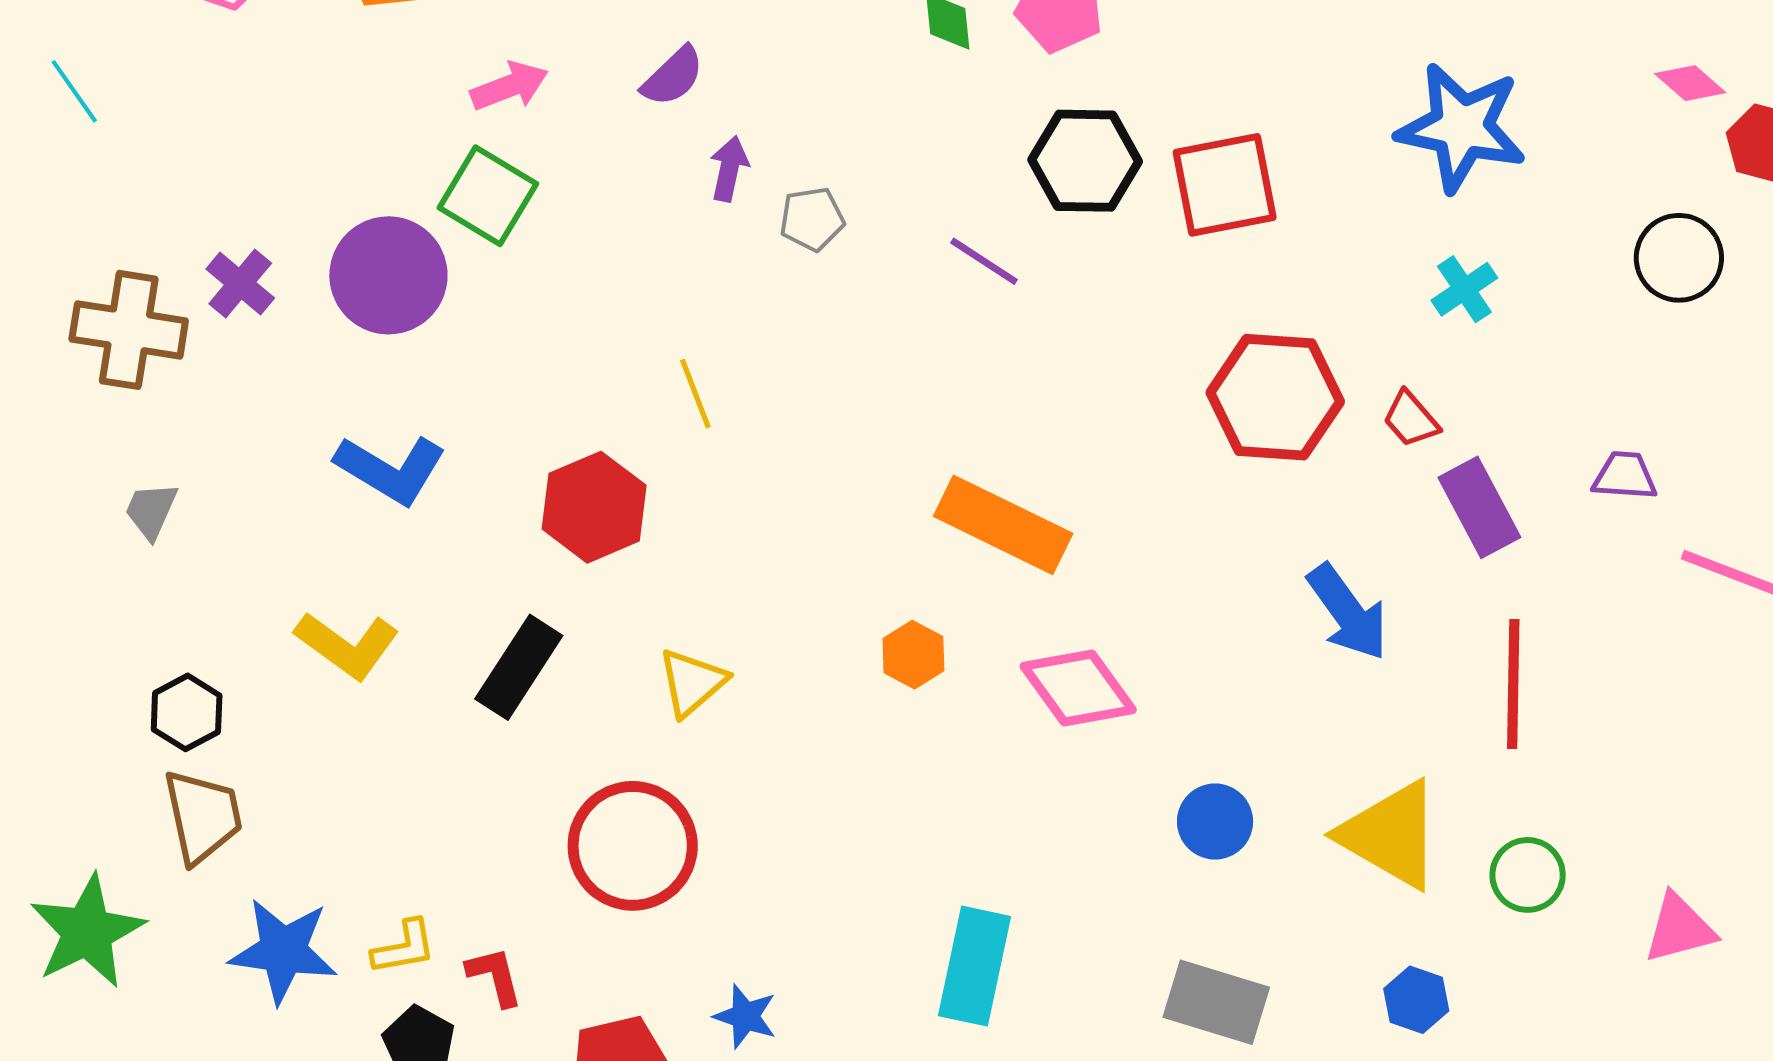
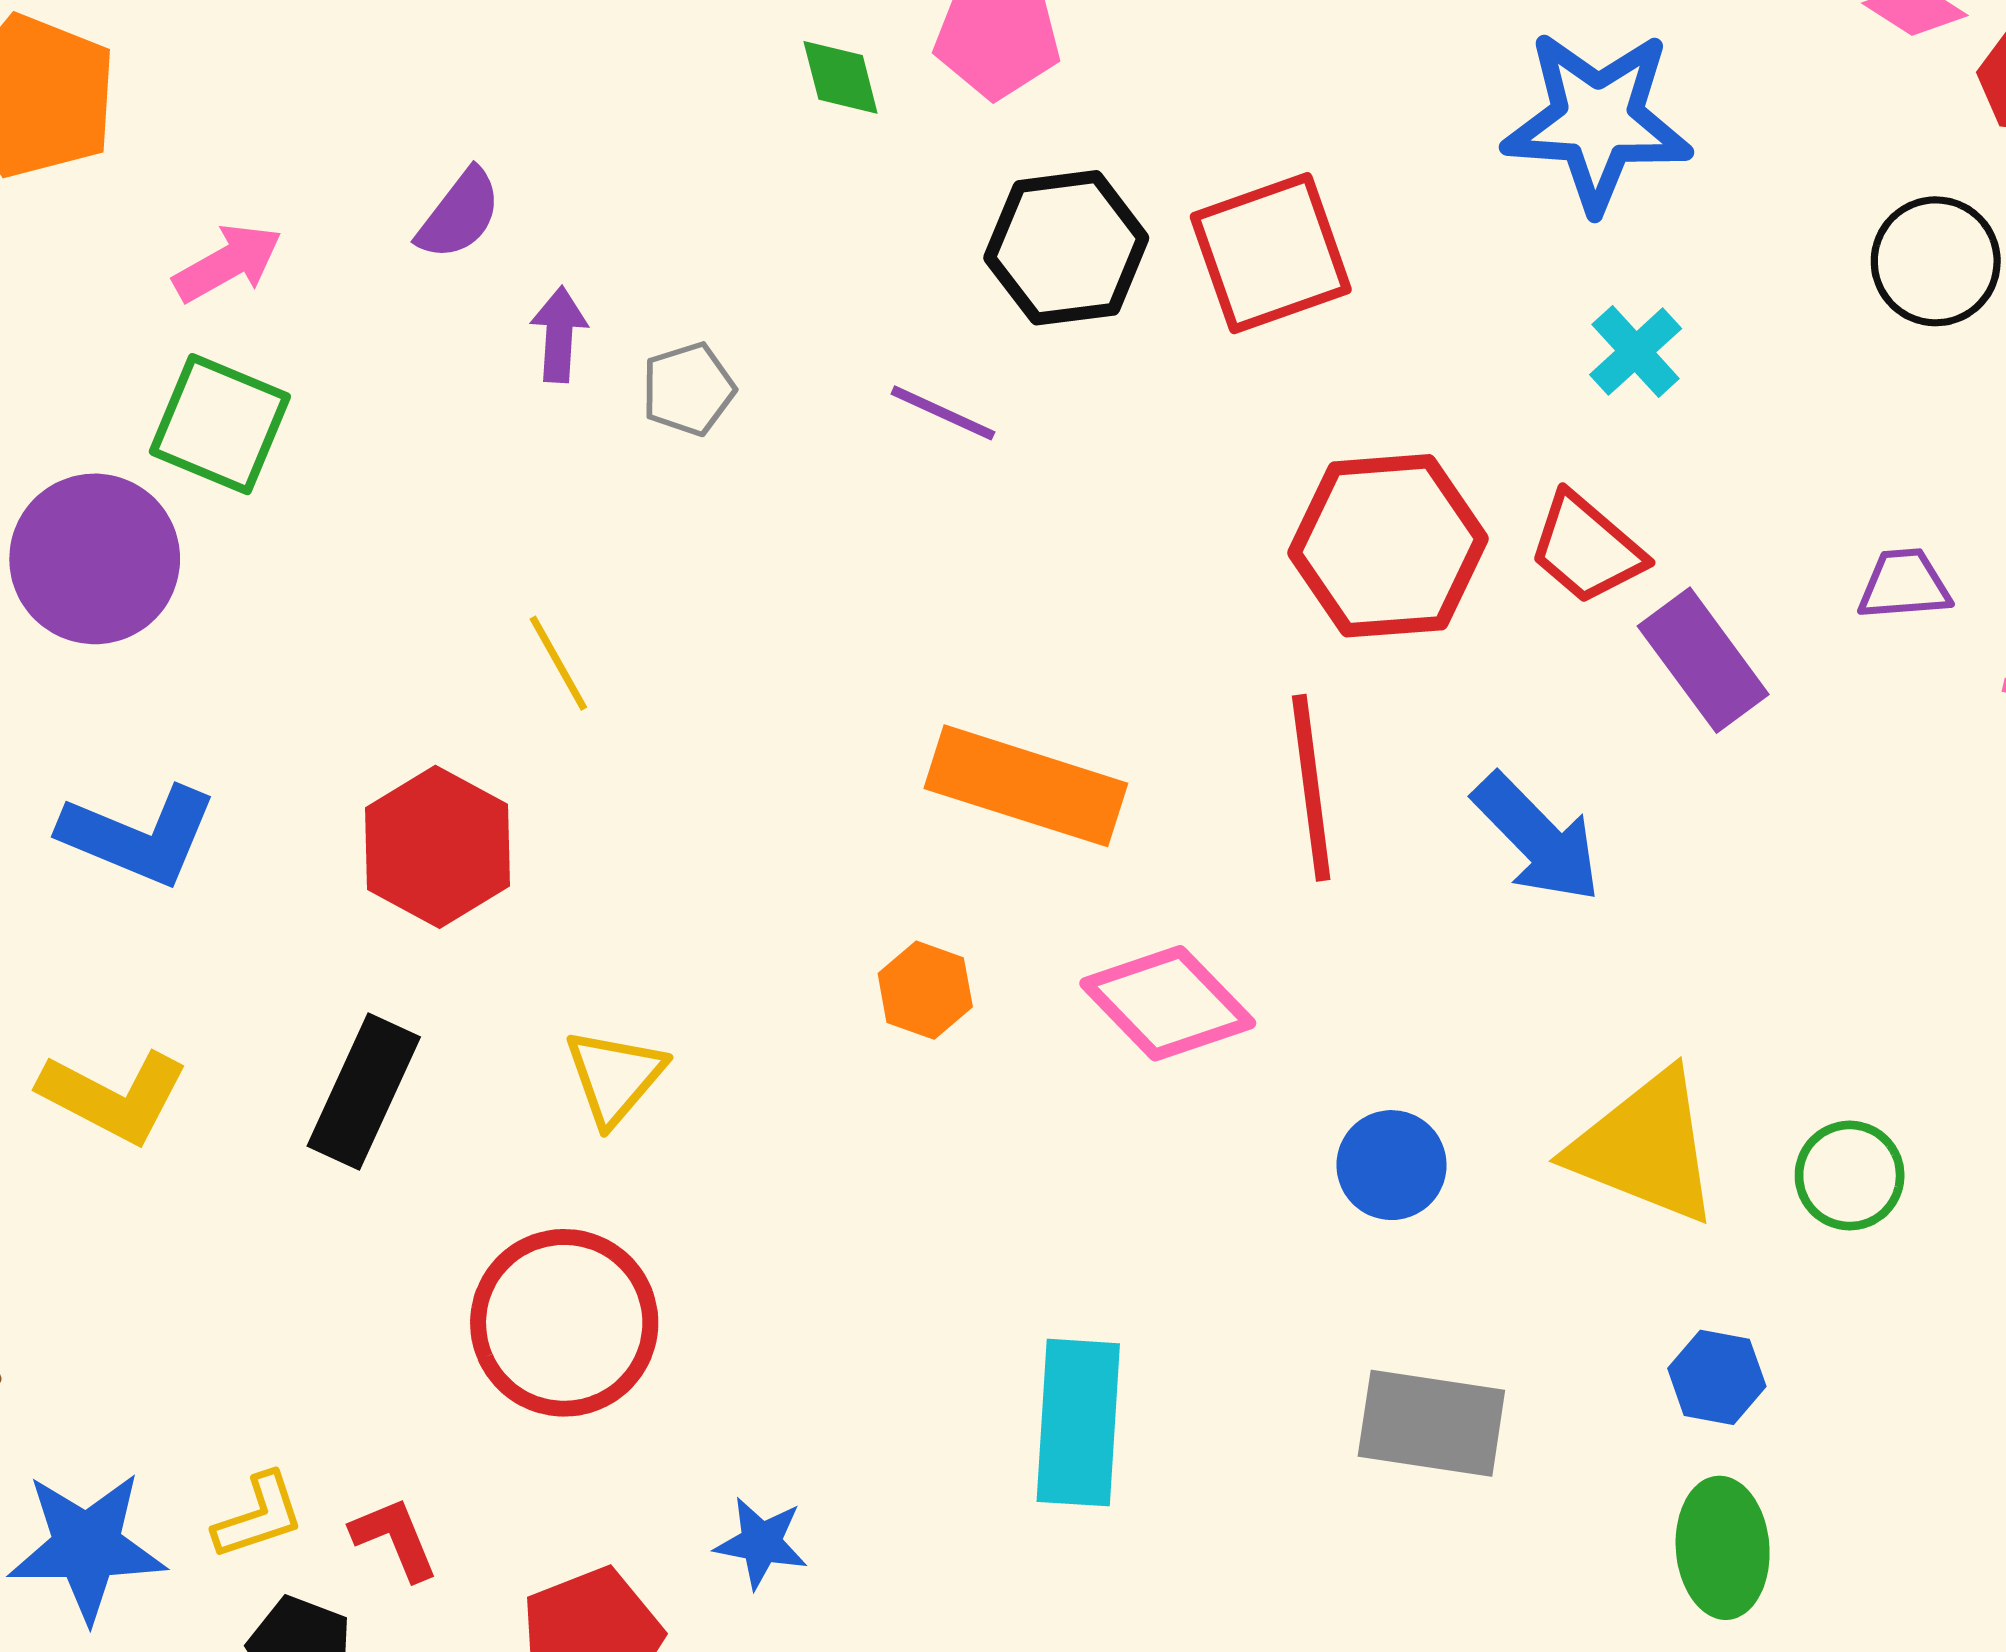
red trapezoid: (1411, 419) -> (1586, 548), size x1.4
red line: (1513, 684) -> (1311, 788), moved

